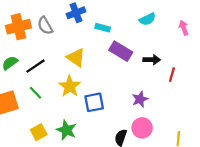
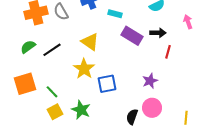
pink arrow: (184, 28) -> (188, 22), moved
black arrow: (152, 60) -> (158, 33), moved
red line: (172, 75) -> (168, 52), moved
green line: (35, 93) -> (52, 92), moved

